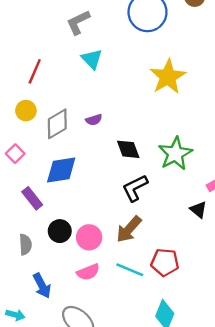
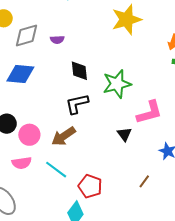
red pentagon: (165, 262) -> (90, 186), moved

